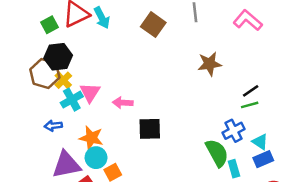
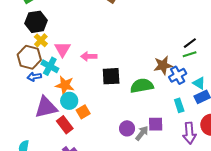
brown star: (210, 64) -> (163, 65), moved
brown hexagon: (45, 73) -> (29, 57), moved
cyan cross: (72, 100) -> (50, 66), moved, turned -30
green semicircle: (217, 153) -> (142, 86), moved, turned -70

